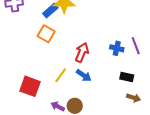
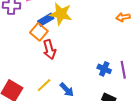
orange square: (46, 34) -> (39, 32), moved
red arrow: (82, 53) -> (49, 50), moved, turned 132

